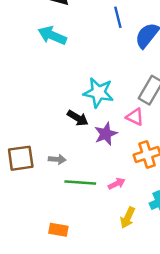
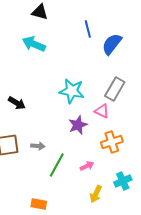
black arrow: (78, 118) -> (17, 103), moved
green line: (80, 182) -> (57, 165), turned -65

